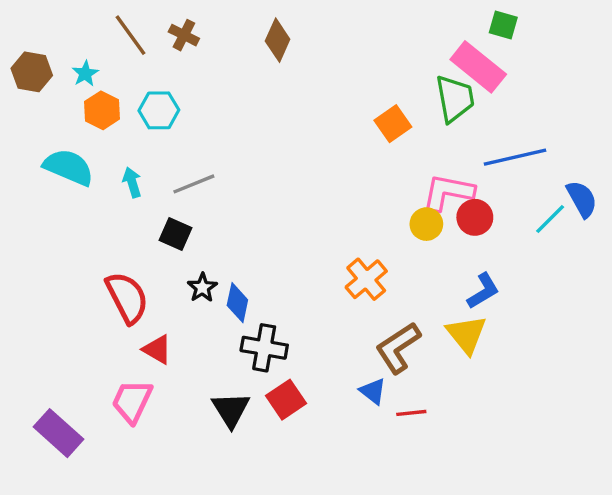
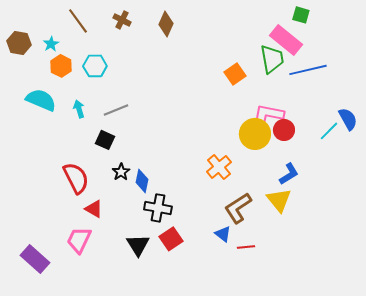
brown cross: (184, 35) -> (122, 20), moved
blue line: (515, 157) -> (308, 70), moved
yellow circle: (426, 224) -> (255, 134), size x1.6

